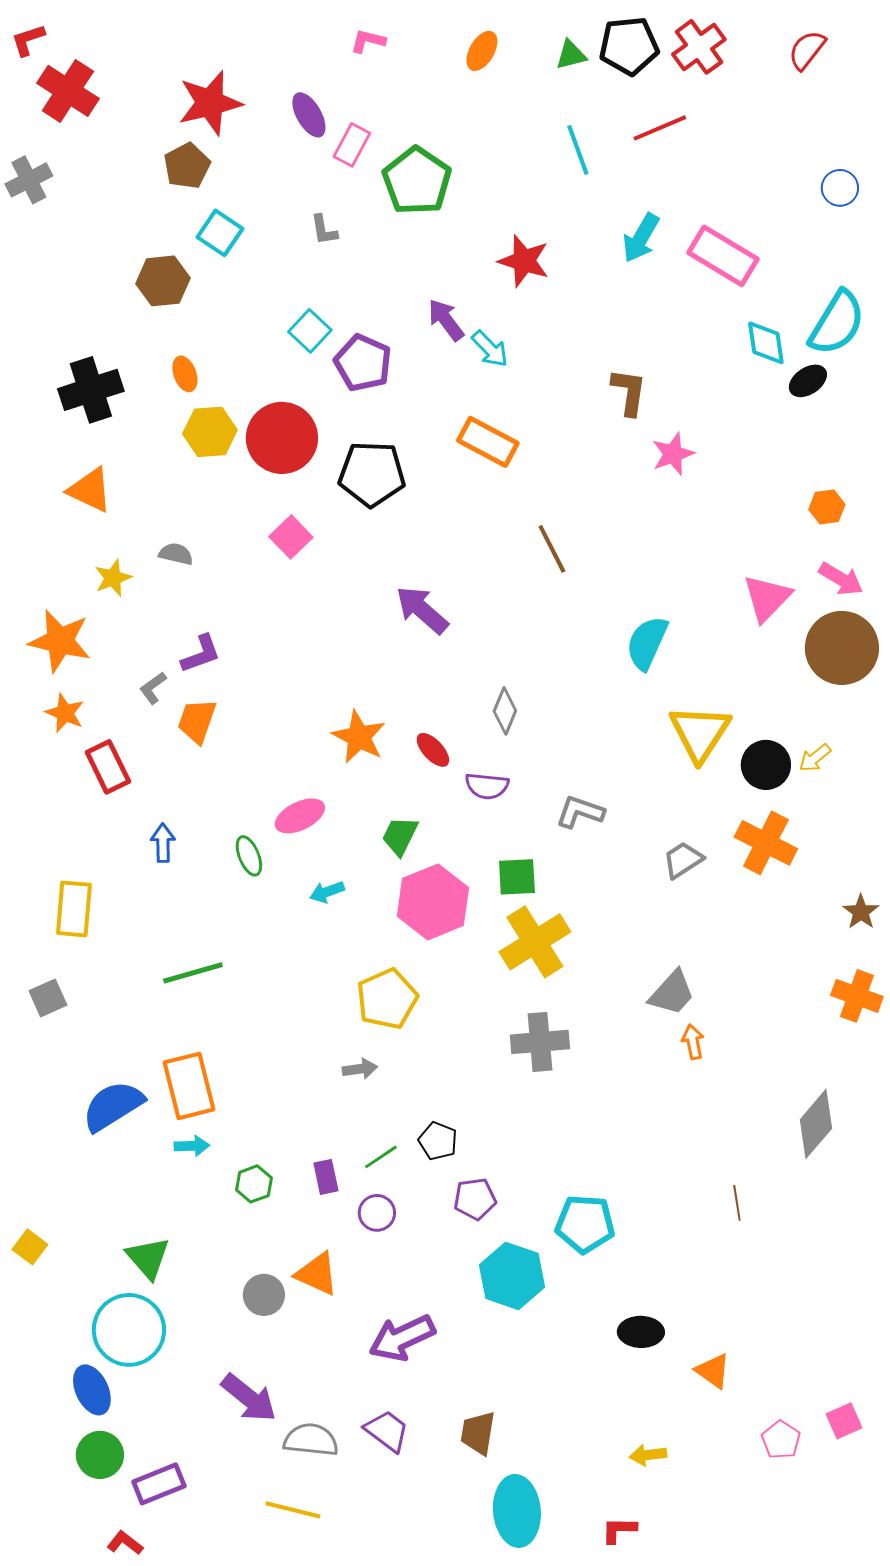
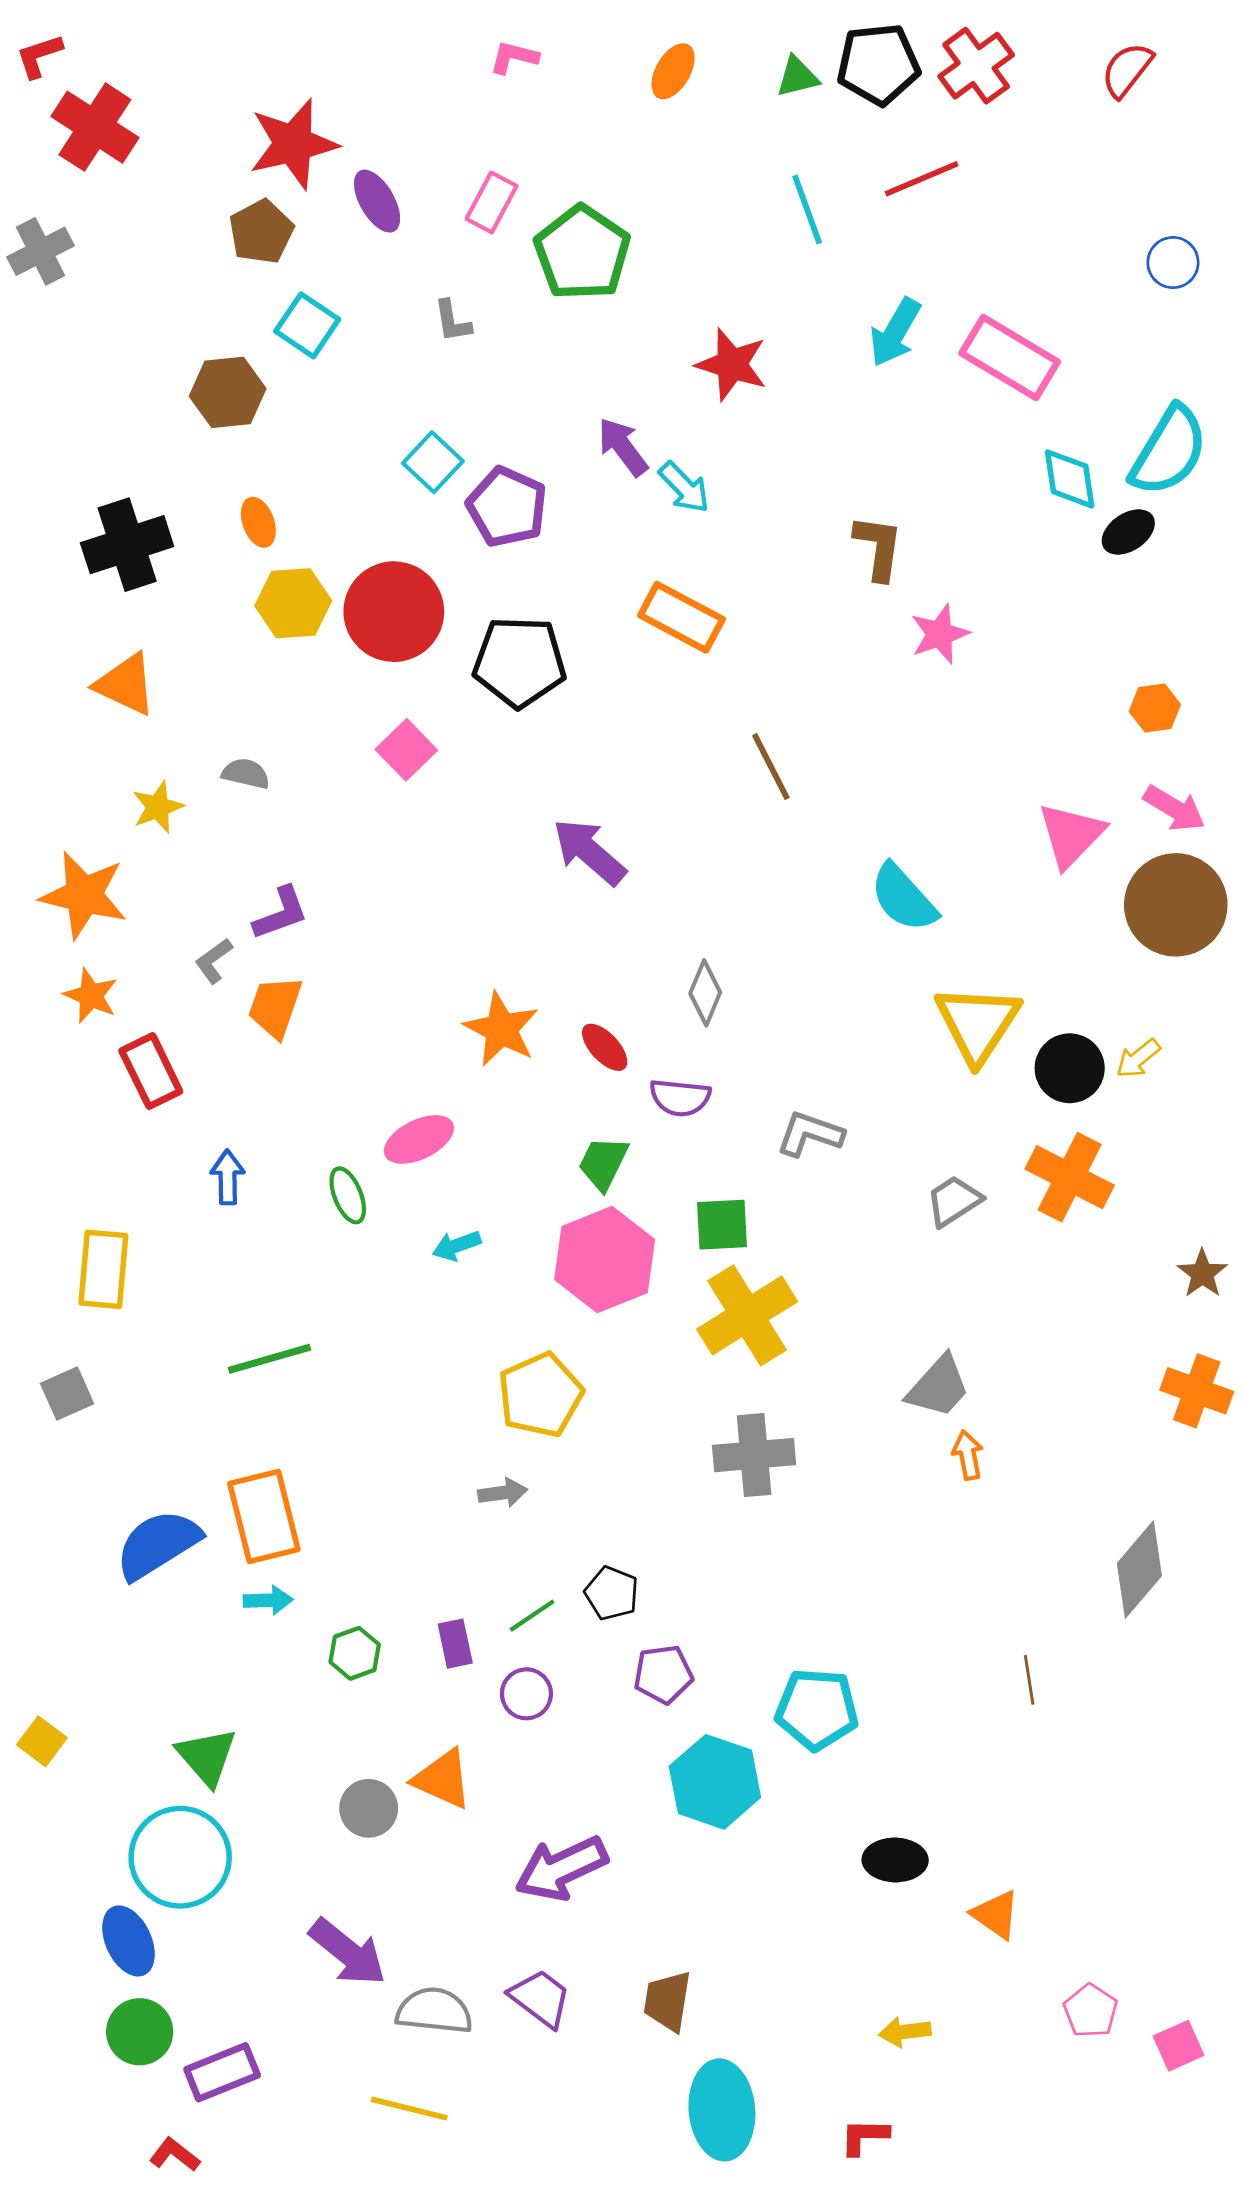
purple ellipse: (309, 115) -> (377, 201), moved
cyan semicircle: (647, 643) -> (903, 898), turned -66
green trapezoid: (400, 836) -> (603, 1163), moved
pink square: (844, 1421) -> (1179, 2046), moved

